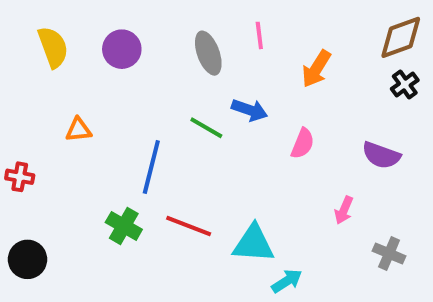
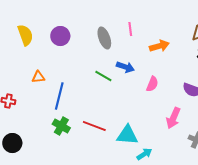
orange arrow: (316, 69) -> (159, 46), turned -138
blue line: (151, 167) -> (59, 96), moved
pink arrow: (344, 210) -> (173, 118), size x1.5

